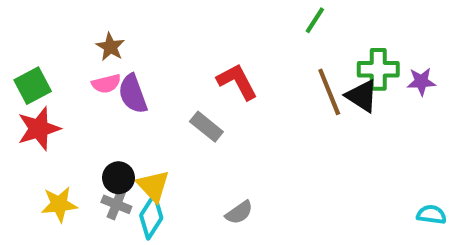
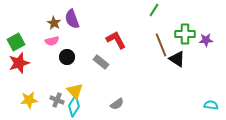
purple semicircle: (133, 94) -> (72, 19), moved
black triangle: (362, 96) -> (177, 59), moved
black circle: (118, 178) -> (67, 57), moved

